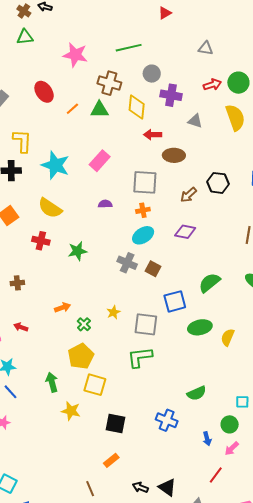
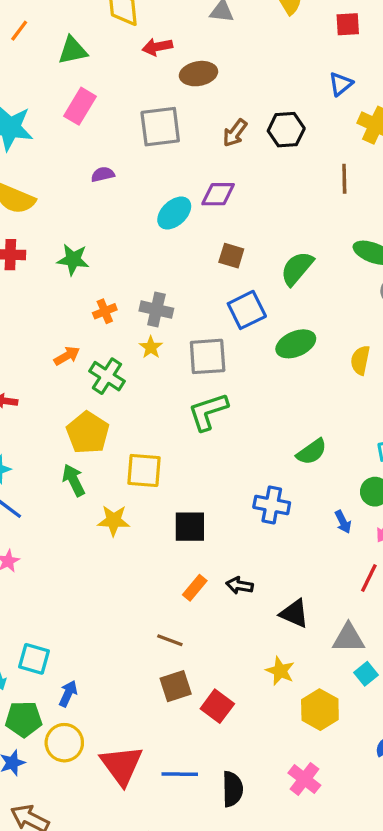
green triangle: (99, 110) -> (73, 50), moved
black hexagon: (218, 183) -> (286, 130), moved
orange cross: (143, 210) -> (105, 311), moved
purple diamond: (185, 232) -> (218, 194), moved
green star: (77, 251) -> (73, 260), turned 30
gray cross: (127, 263) -> (156, 310), moved
brown square: (153, 269) -> (231, 256), moved
green cross: (84, 324) -> (107, 376), size x1.5
yellow semicircle: (228, 337) -> (360, 360), moved
yellow pentagon: (81, 356) -> (88, 433), moved
black arrow: (140, 487) -> (240, 585), moved
brown line: (90, 489) -> (170, 640), turned -35

